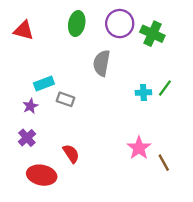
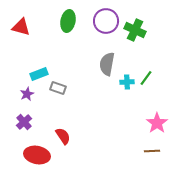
gray semicircle: (102, 63) -> (107, 64), moved
pink star: (139, 148) -> (157, 123), moved
brown line: (164, 163) -> (152, 151), moved, turned -63

